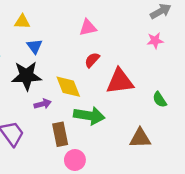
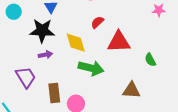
pink star: (155, 41) -> (159, 10), moved
purple arrow: (43, 104) -> (45, 55), moved
brown rectangle: (60, 134) -> (54, 93), moved

